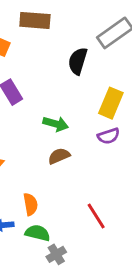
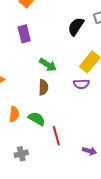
brown semicircle: (59, 156) -> (43, 87), turned 98
green semicircle: (38, 233) -> (37, 119), moved

